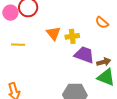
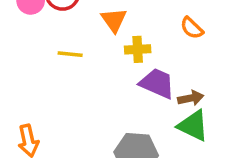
orange triangle: (53, 33) -> (114, 20), moved
yellow line: (18, 45) -> (70, 54), moved

